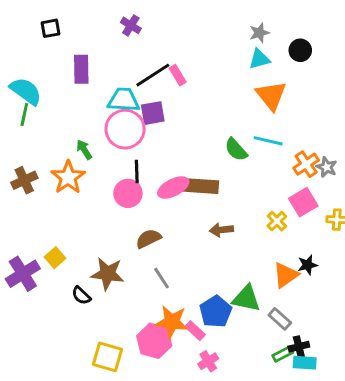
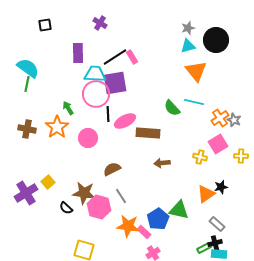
black circle: (300, 50) -> (216, 40), size x1.6
purple rectangle: (81, 69) -> (78, 53), moved
purple square: (153, 113) -> (115, 83), size x1.4
black line: (137, 171) -> (108, 114), moved
brown cross: (24, 180) -> (27, 129), turned 36
pink ellipse: (173, 188) -> (125, 121), moved
pink circle: (128, 193) -> (88, 138), moved
yellow cross: (277, 221) -> (200, 157), turned -32
gray rectangle: (280, 319) -> (217, 224), moved
pink hexagon: (154, 341) -> (99, 207), moved

